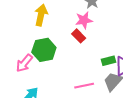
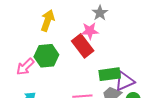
red rectangle: (79, 36) -> (83, 46), size x1.6
green rectangle: (109, 61) -> (110, 74), size x1.5

